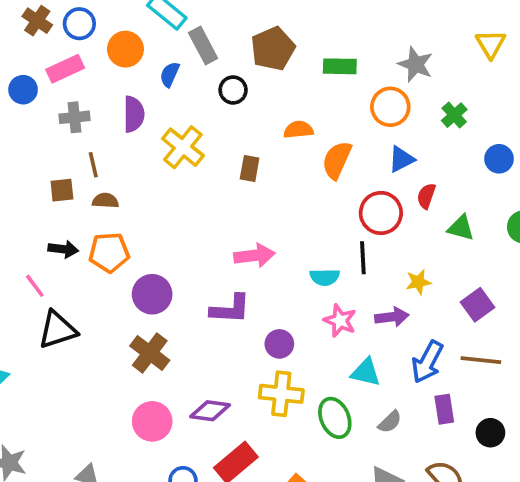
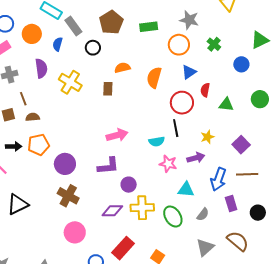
orange semicircle: (298, 130) -> (122, 68), moved
black triangle: (57, 330) -> (18, 204), moved
purple circle: (279, 344) -> (129, 185), moved
purple diamond: (210, 411) -> (112, 211), moved

